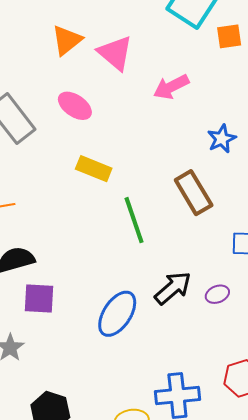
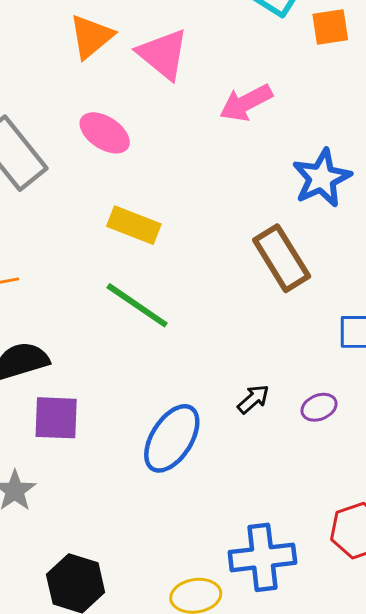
blue star: (222, 139) -> (322, 178), size x1.4
green line: (134, 220) -> (137, 305), moved, turned -36
black arrow: (173, 288) -> (253, 399), size x0.6

